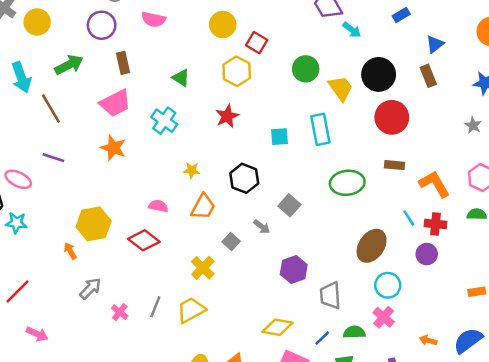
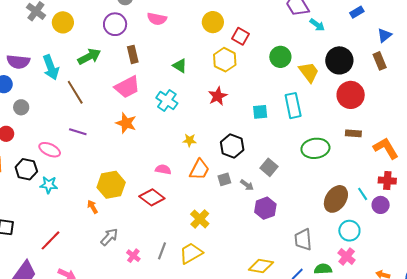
cyan line: (409, 218) -> (363, 194), moved
gray square: (231, 242) -> (224, 179), moved, turned 32
purple hexagon: (294, 270) -> (265, 208), moved

